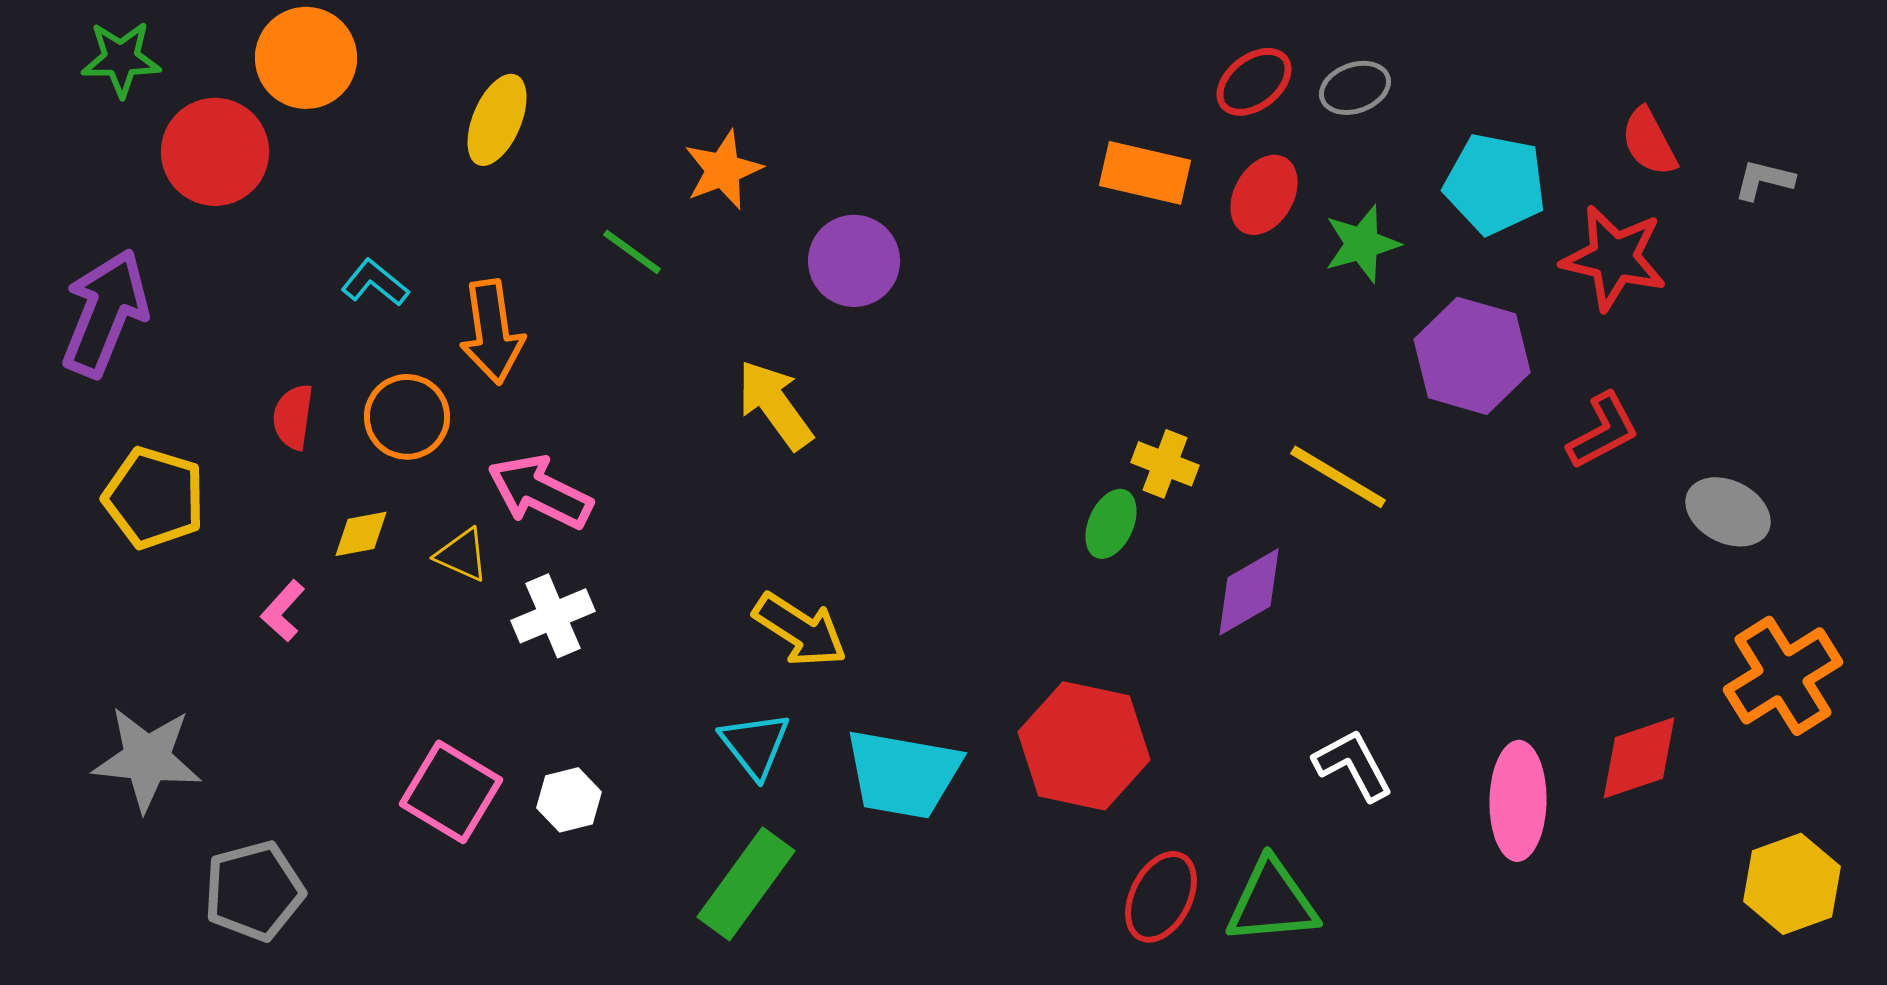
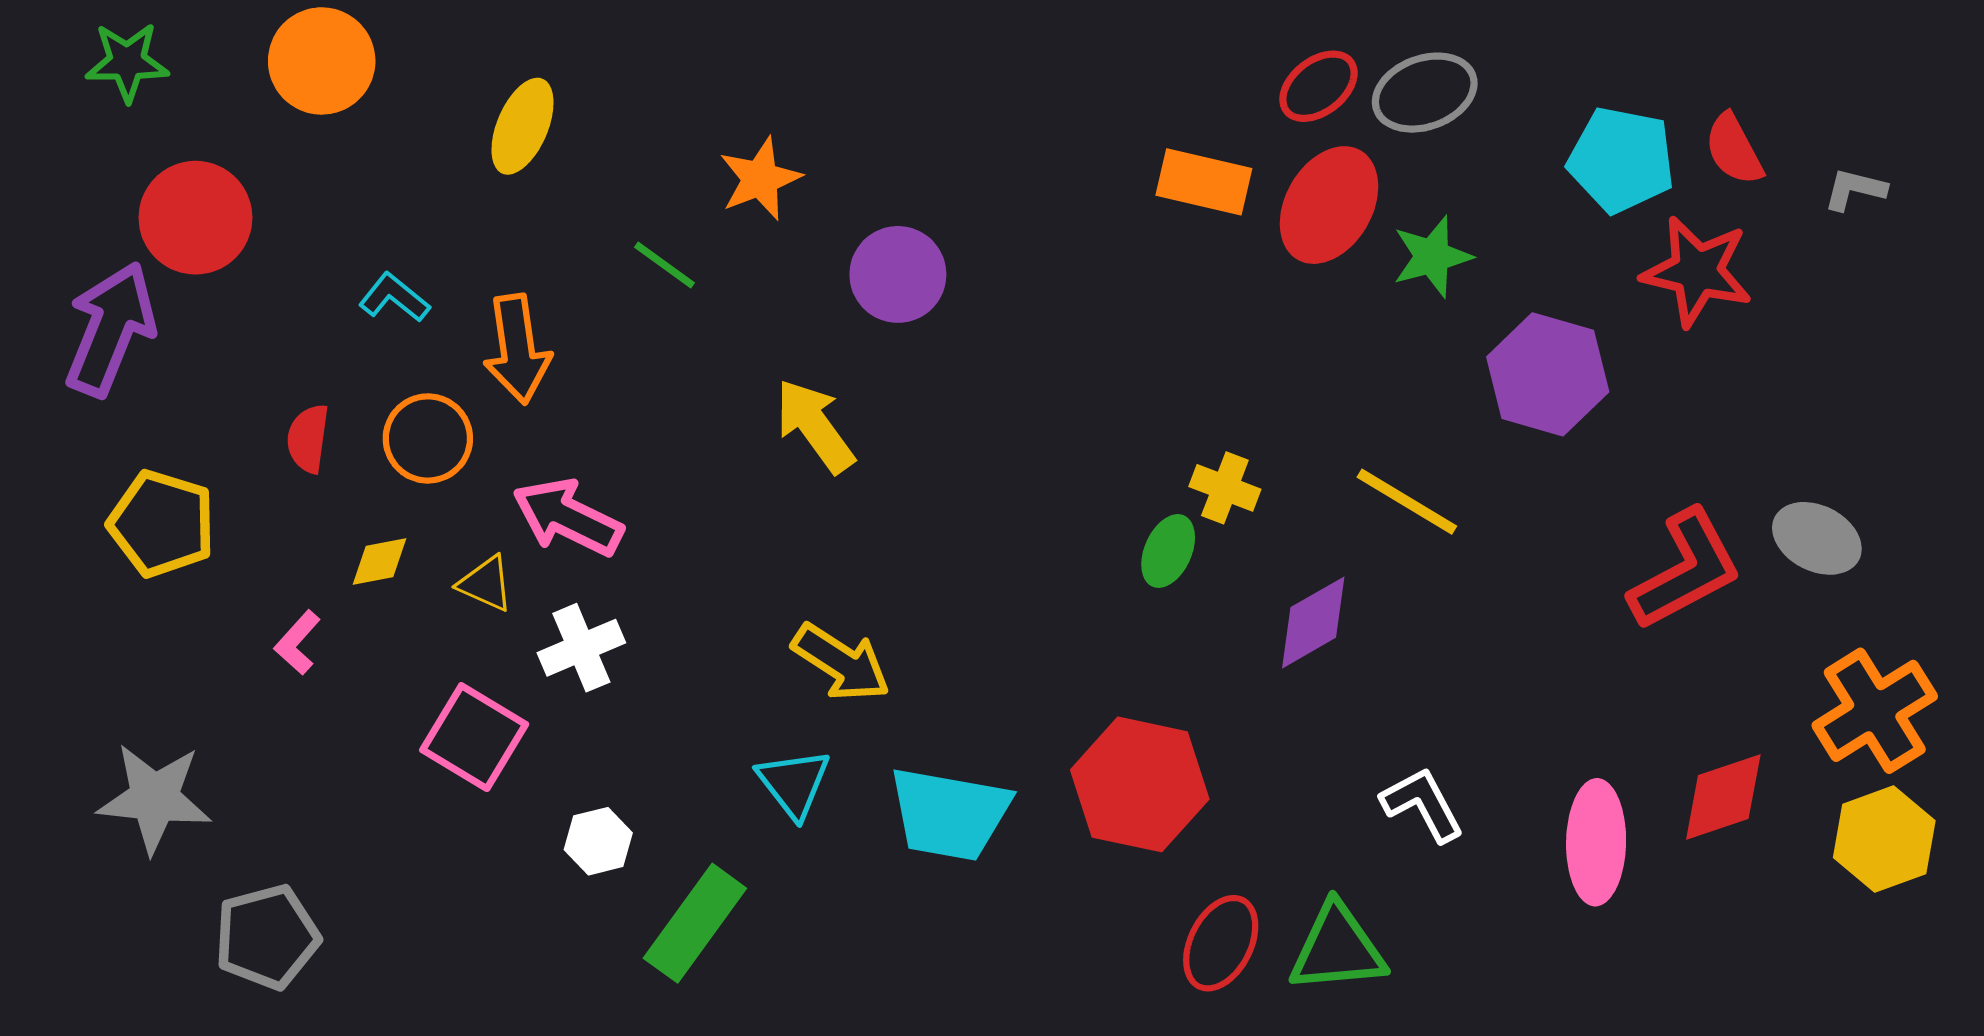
gray ellipse: (1355, 88) -> (1425, 93), size x1.4
red circle: (215, 152) -> (195, 218), moved
cyan pentagon: (1495, 184) -> (1621, 160), moved
red ellipse: (1264, 195) -> (1329, 205), size x1.4
red L-shape: (1603, 431) -> (1685, 570), moved, size x1.5
pink square: (451, 792) -> (474, 737), moved
green rectangle: (746, 884) -> (695, 923), moved
yellow hexagon: (1792, 884) -> (1884, 839), moved

